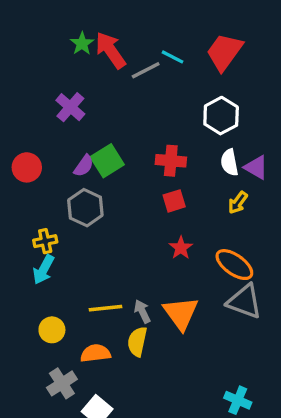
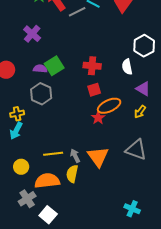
white hexagon: (221, 116) -> (144, 46), moved
purple semicircle: (84, 166) -> (40, 69), turned -120
purple triangle: (256, 167) -> (143, 89), moved
yellow arrow: (238, 203) -> (140, 112), moved
orange ellipse: (234, 265) -> (109, 106), moved, turned -60
orange semicircle: (95, 353) -> (47, 181), size x1.4

